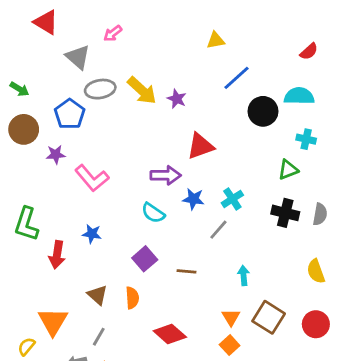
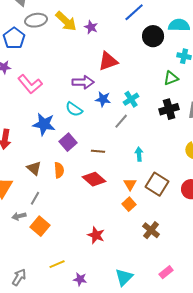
black cross: (285, 213) -> (169, 109), turned -30
blue star: (92, 234) -> (44, 124), moved, size x1.6
red diamond: (170, 334) -> (94, 179), moved

